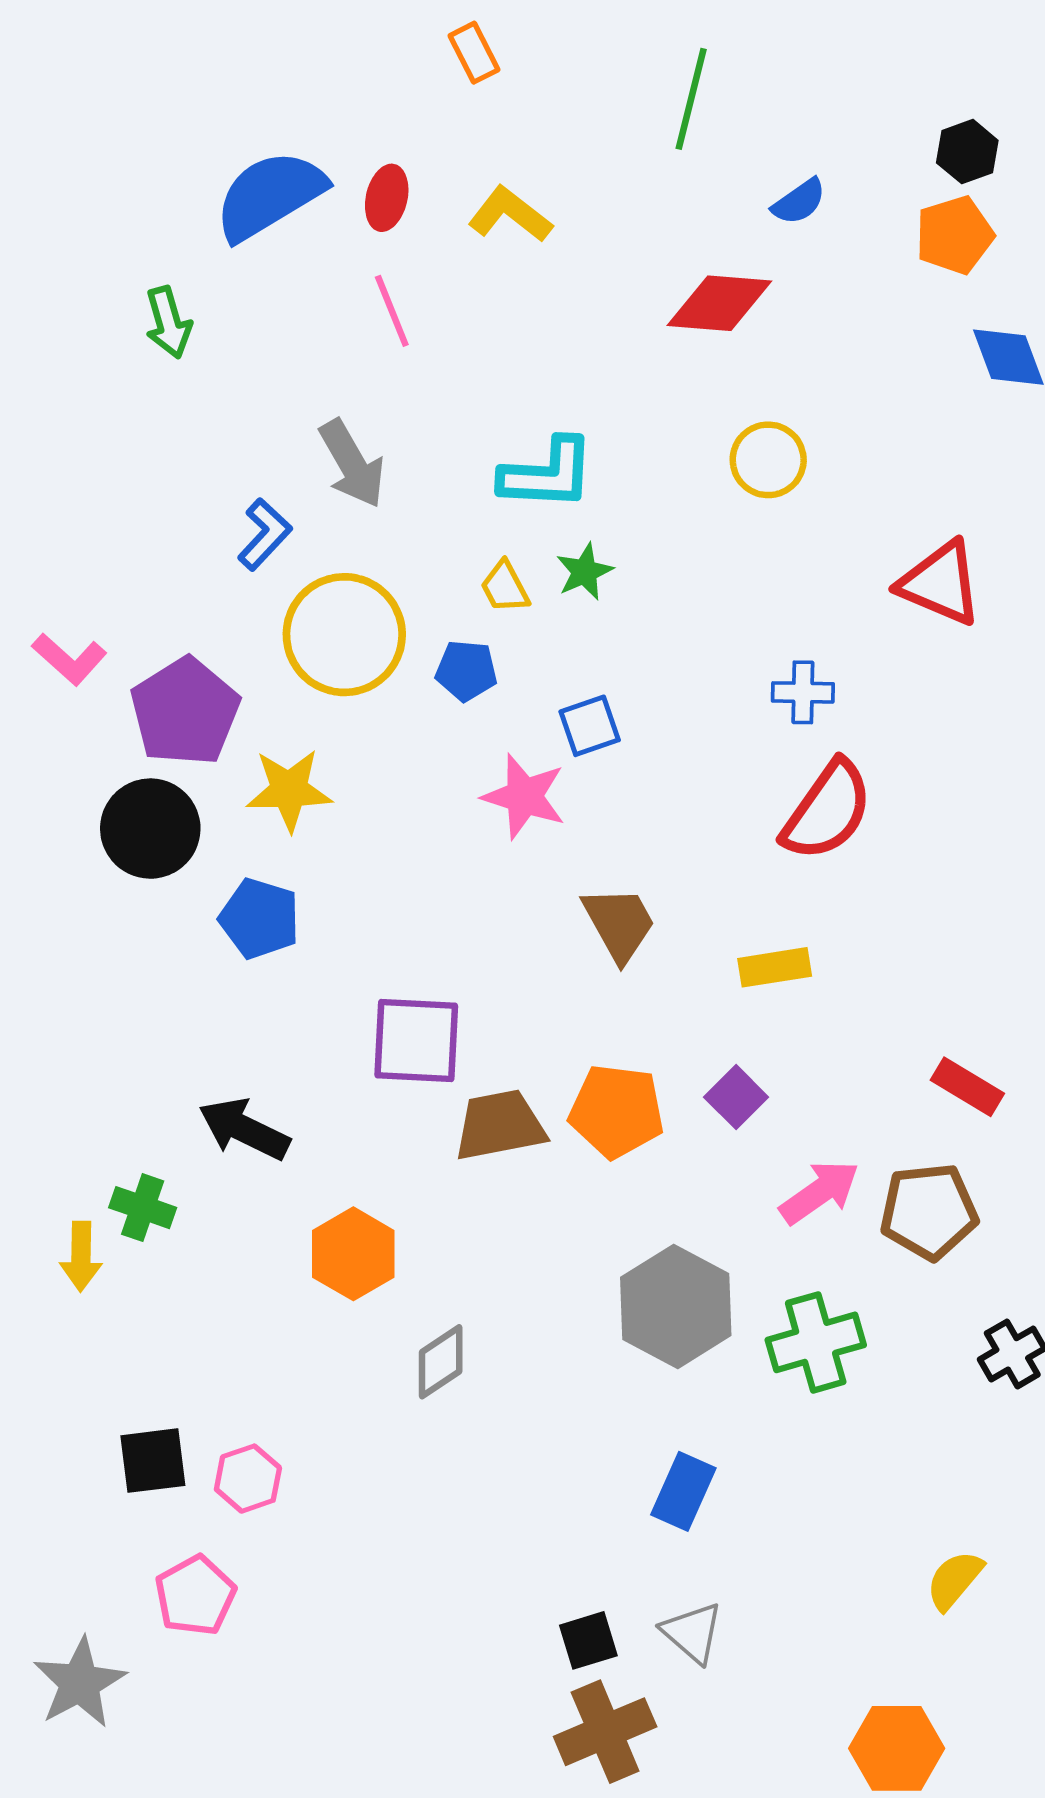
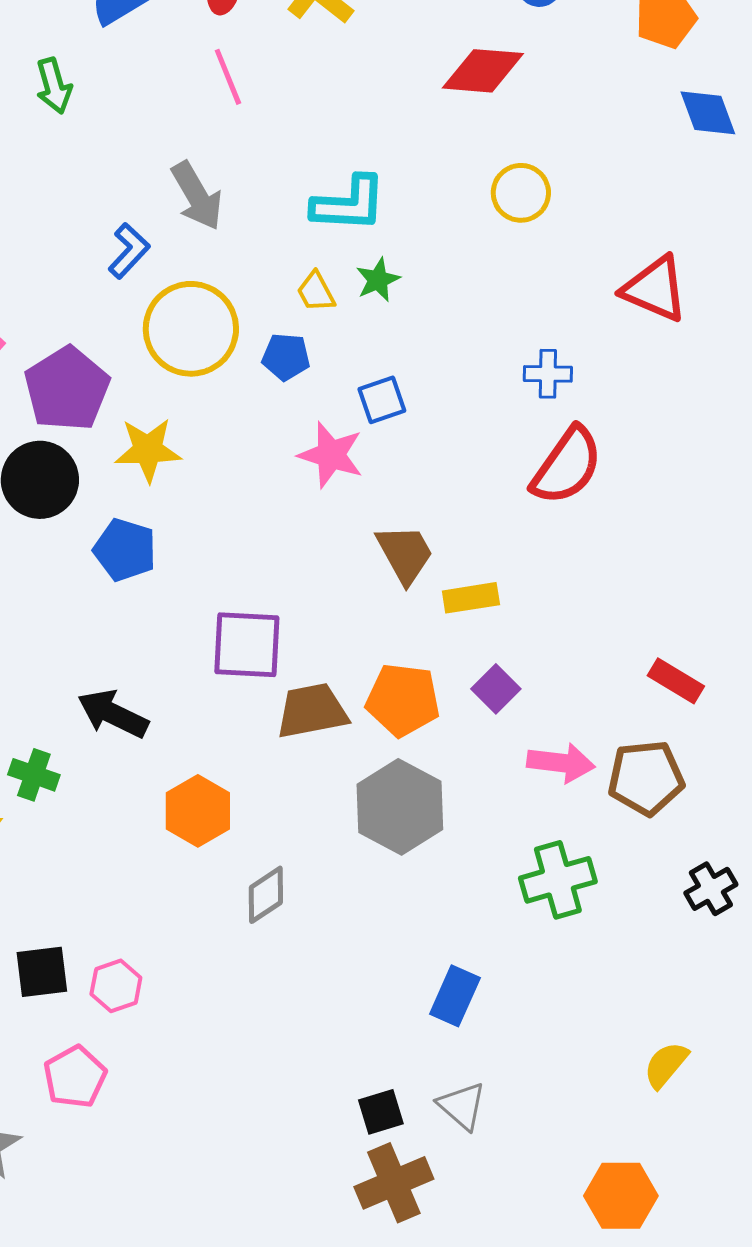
yellow rectangle: (775, 967) -> (471, 598), moved
pink arrow: (820, 1192) -> (561, 763), turned 42
gray hexagon: (676, 1306) -> (400, 807), moved

